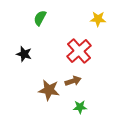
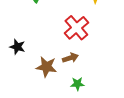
black star: (24, 54) -> (17, 47), moved

